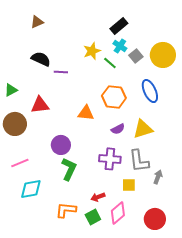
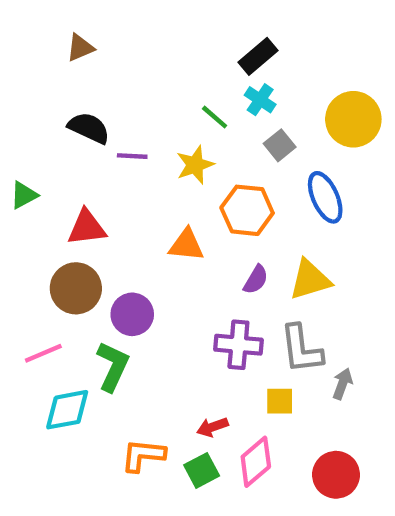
yellow star: (92, 51) -> (195, 165), moved
gray square: (136, 56) -> (280, 145), moved
green line: (110, 63) -> (215, 117), moved
brown circle: (15, 124) -> (76, 288), moved
purple semicircle: (118, 129) -> (256, 280), turned -32
green L-shape: (69, 169) -> (113, 366), moved

